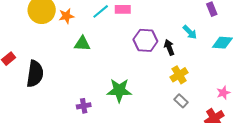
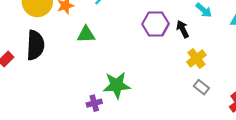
black semicircle: (35, 74) -> (35, 45), moved
green star: (119, 90) -> (117, 85), moved

